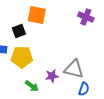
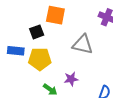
gray triangle: (74, 69) -> (83, 44), moved

